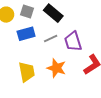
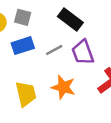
black rectangle: (53, 13) -> (70, 19), moved

